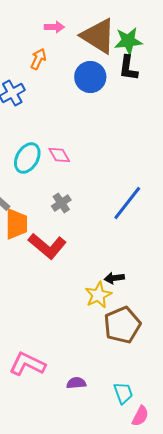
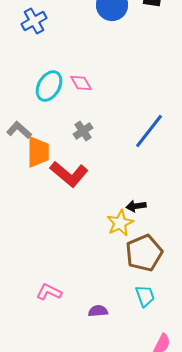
pink L-shape: (27, 364) -> (49, 292), size x0.7
cyan trapezoid: (123, 393) -> (145, 296), moved

